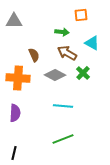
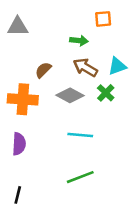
cyan triangle: (92, 43) -> (117, 66), moved, turned -49
brown semicircle: (34, 55) -> (43, 70), turned -112

